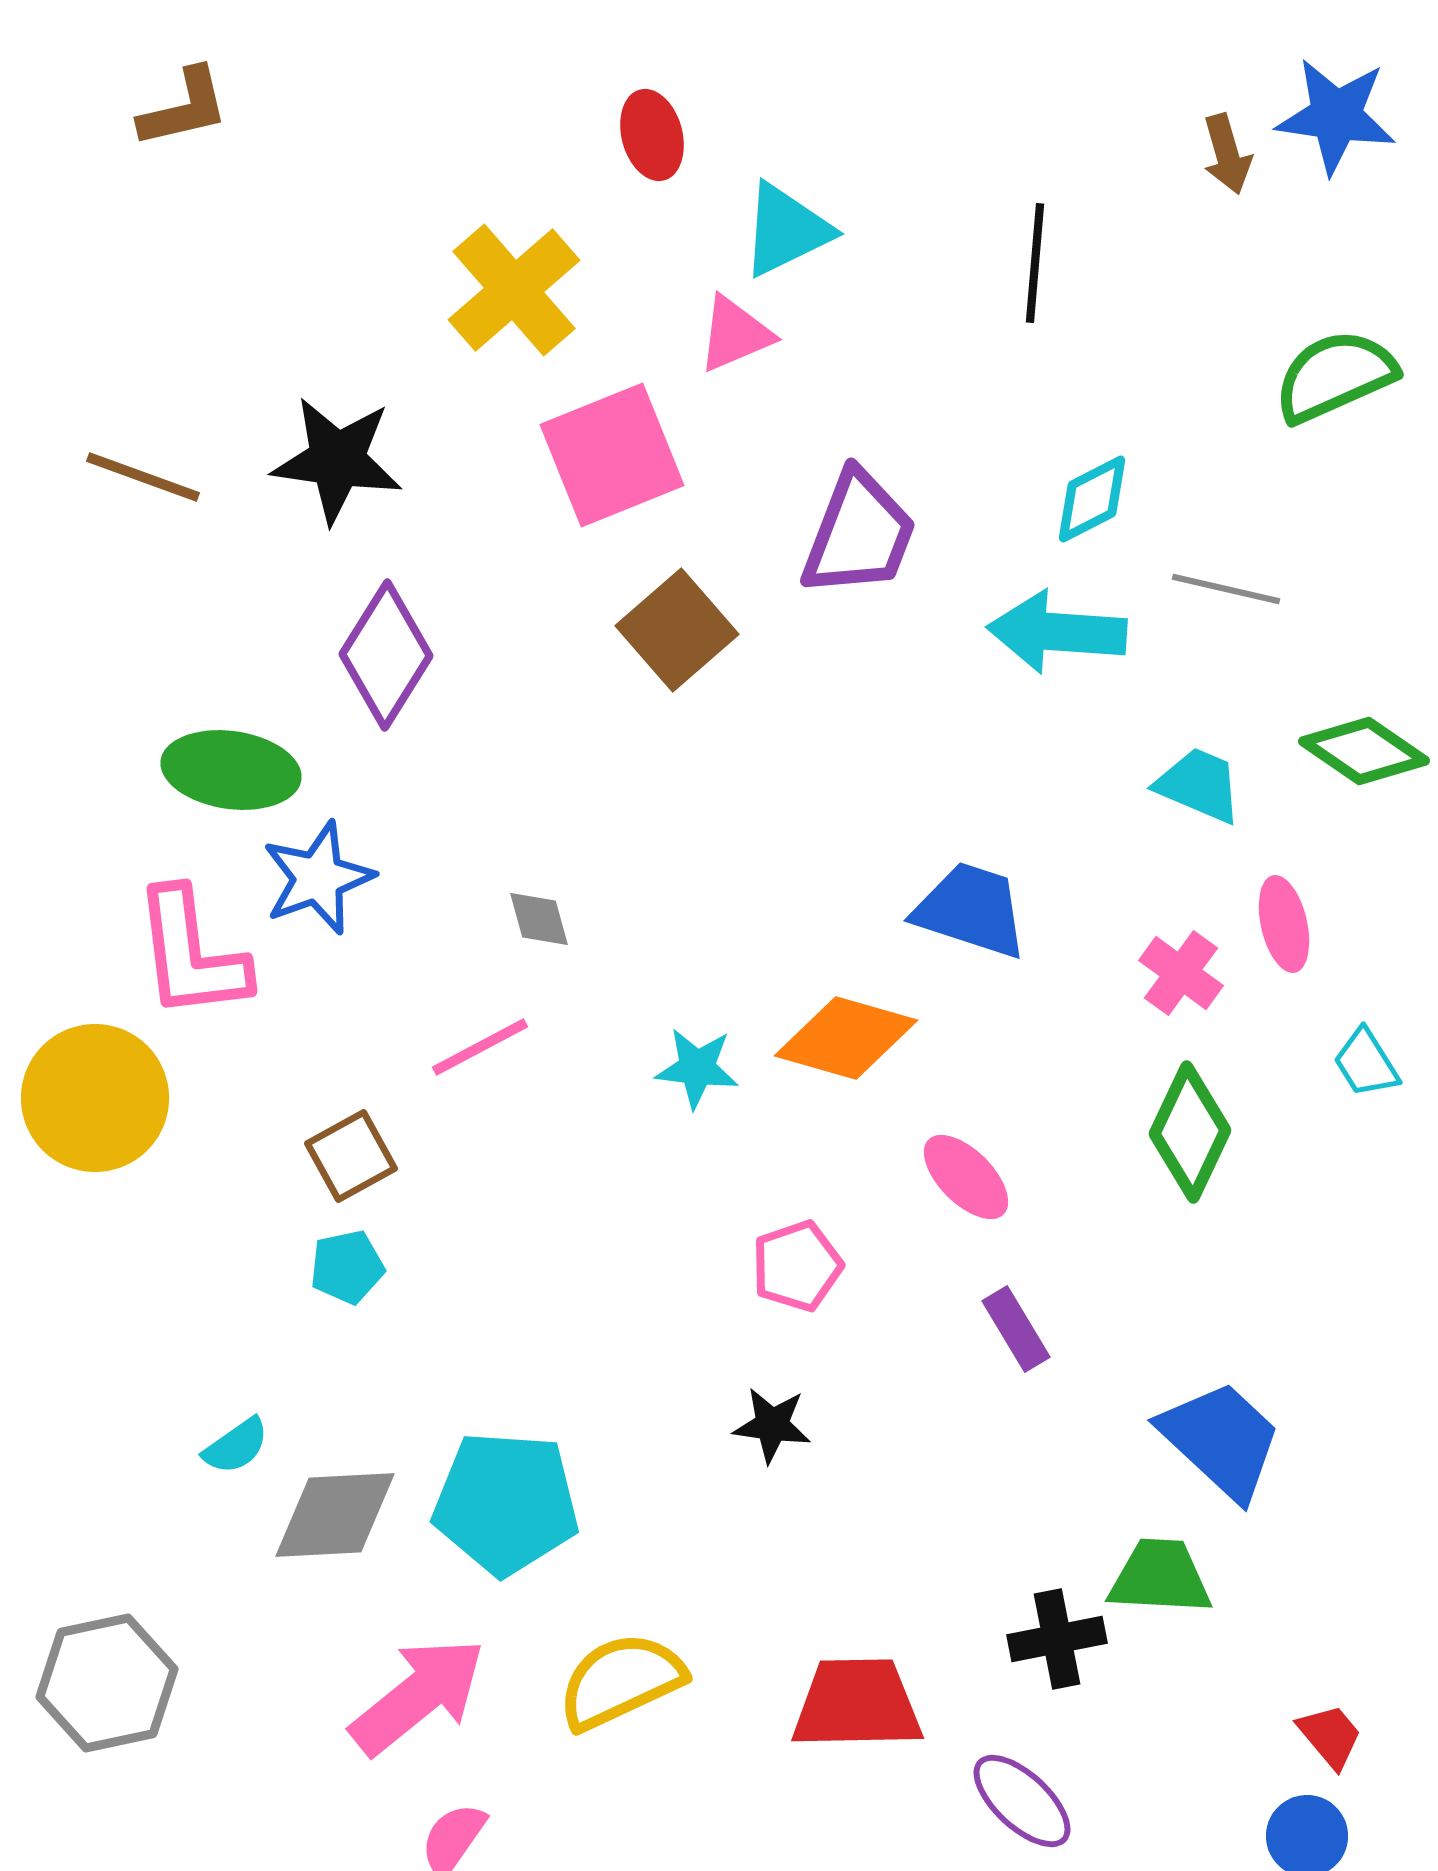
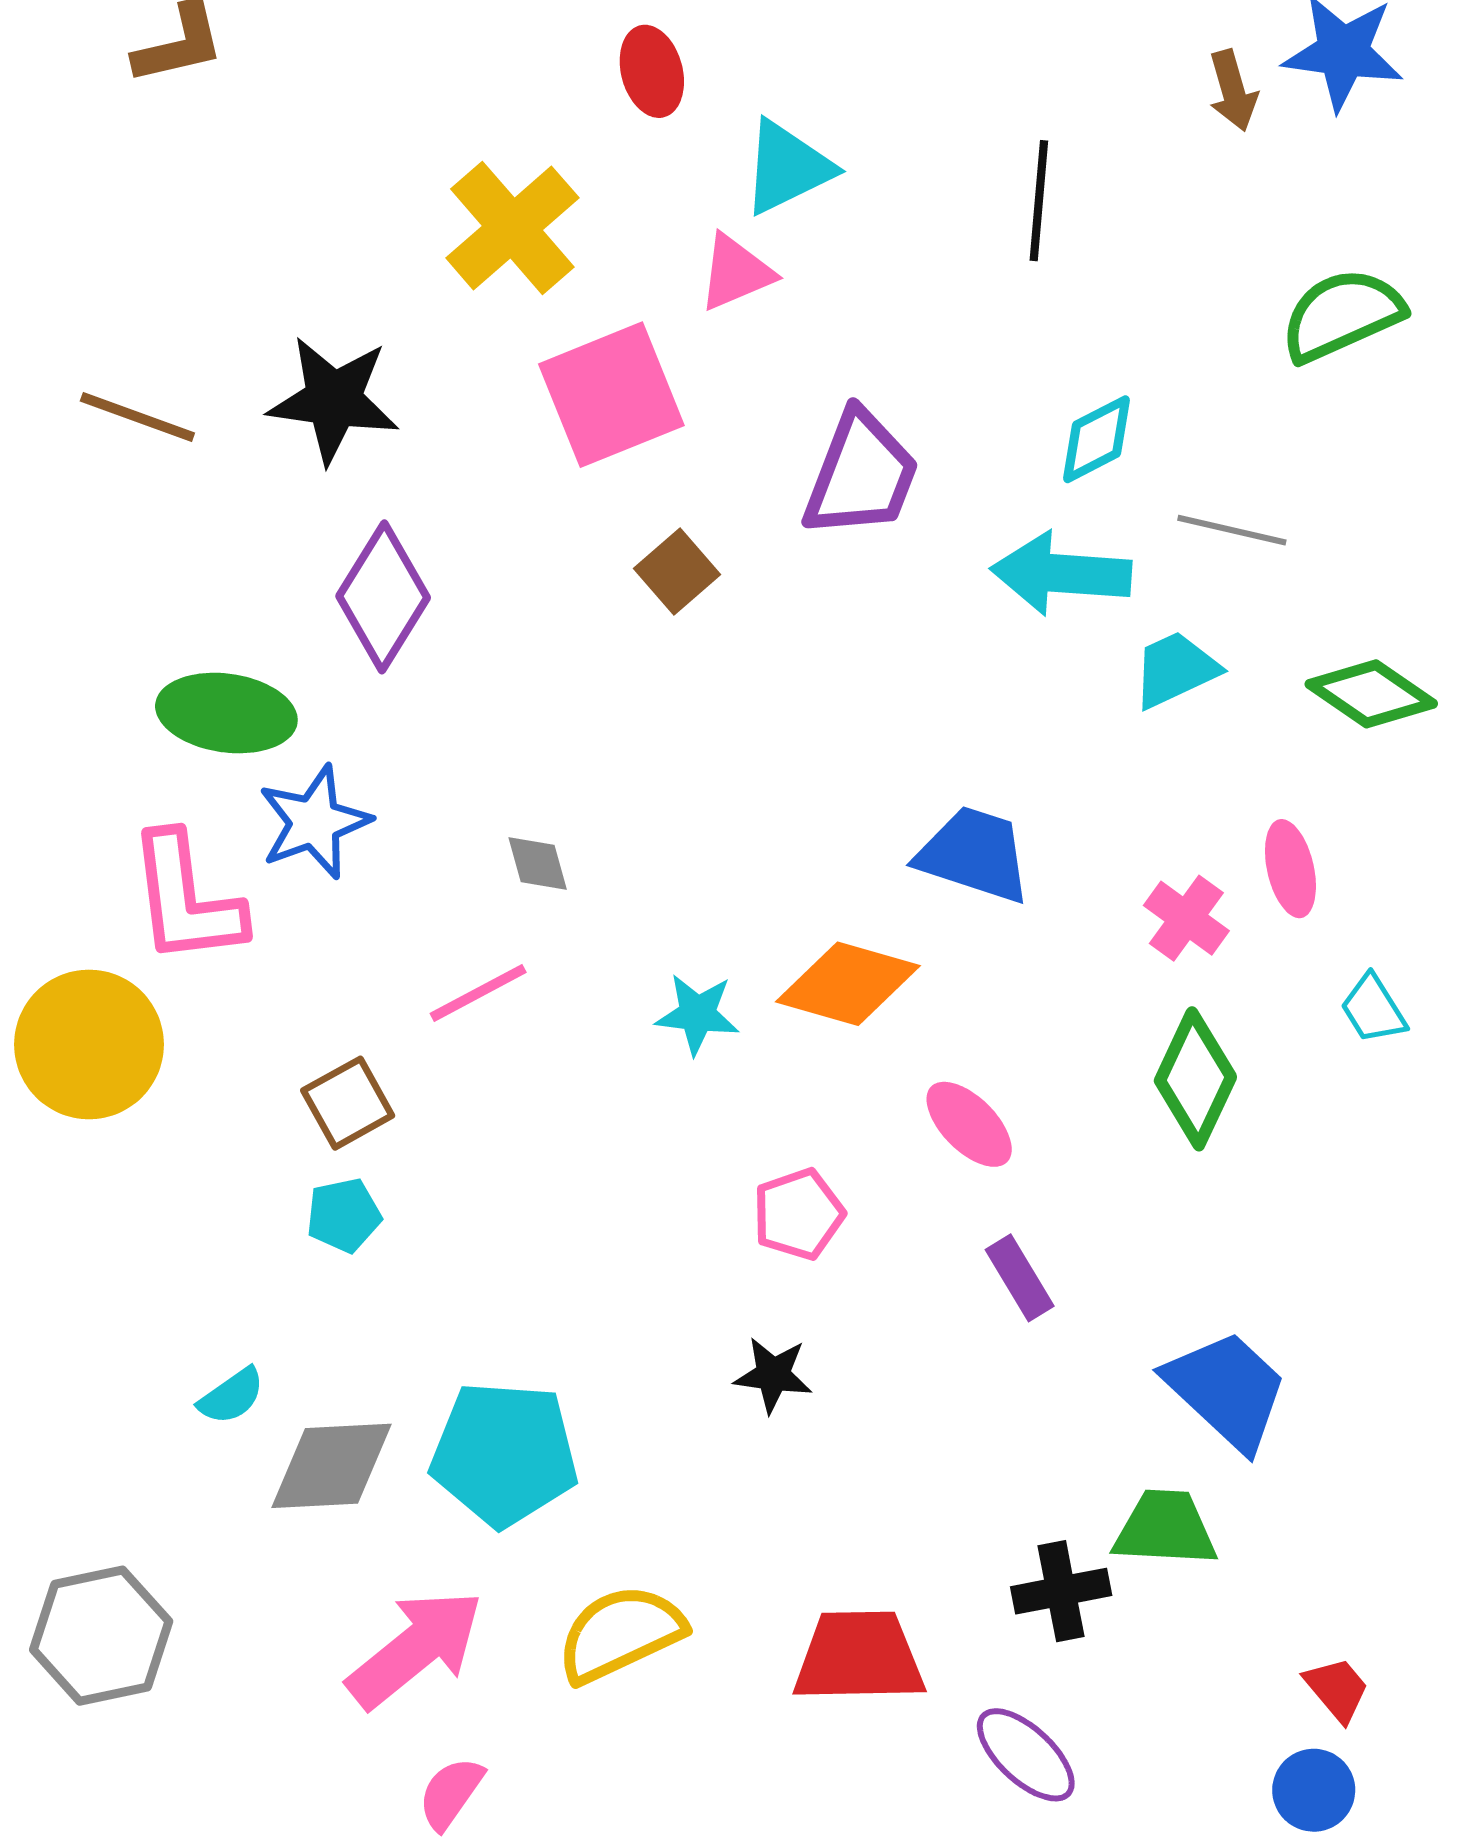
brown square: (677, 630) -> (677, 572), size x0.7
cyan trapezoid: (1199, 785) -> (1175, 670), moved, turned -48

